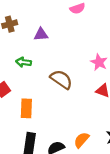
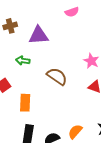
purple triangle: (41, 34) -> (39, 35), size x1.5

